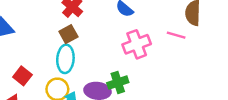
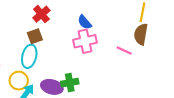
pink cross: (137, 44) -> (85, 41), moved

